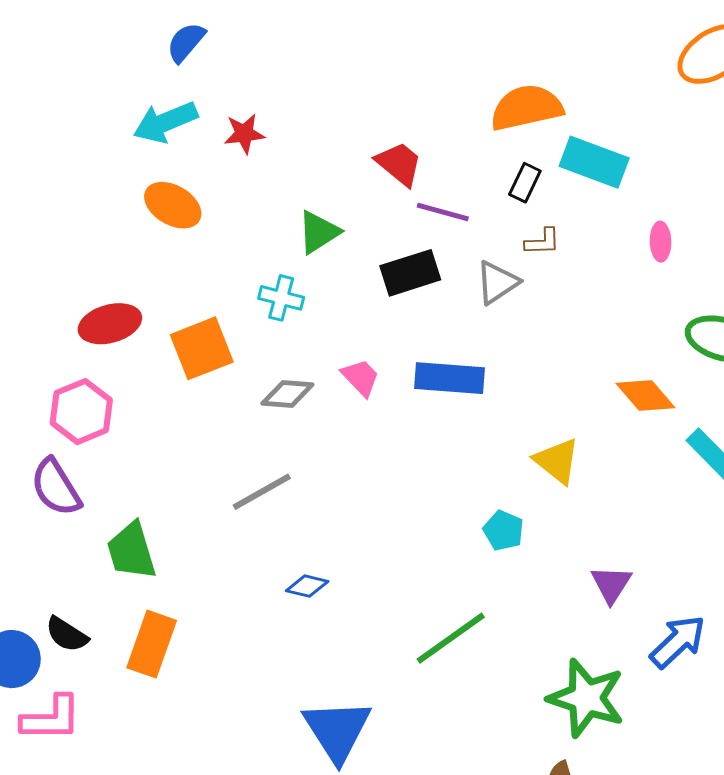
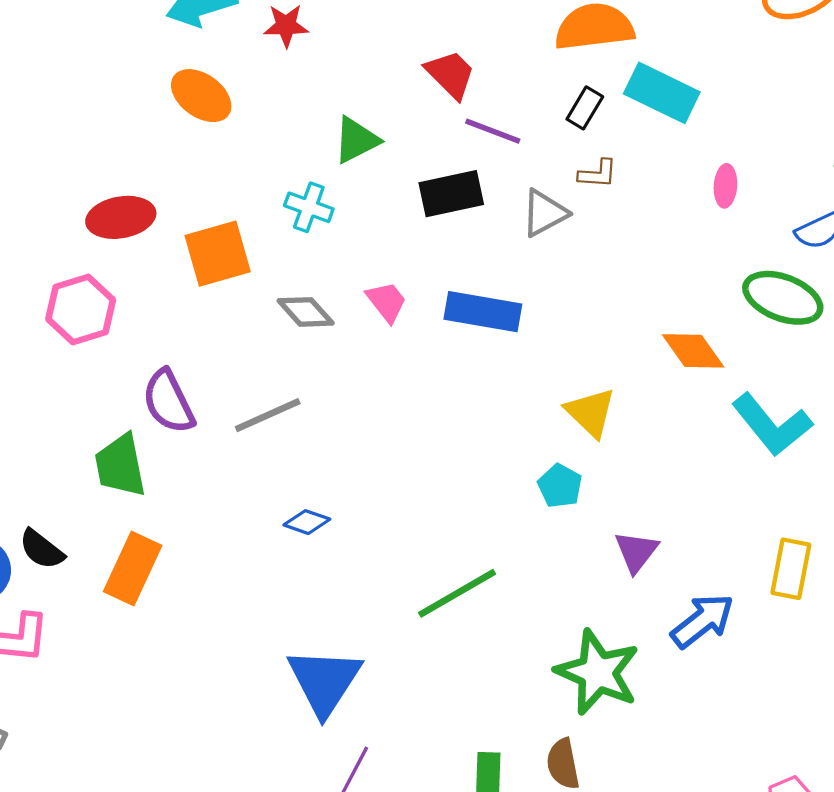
gray diamond: (287, 394) -> (306, 312), turned 38
purple semicircle: (56, 487) -> (168, 402), moved
cyan pentagon: (503, 530) -> (560, 486), moved

